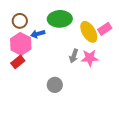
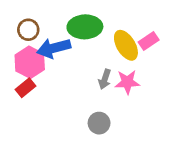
blue arrow: (38, 34) -> (54, 48), size x1.6
gray circle: (55, 85) -> (99, 123), moved

